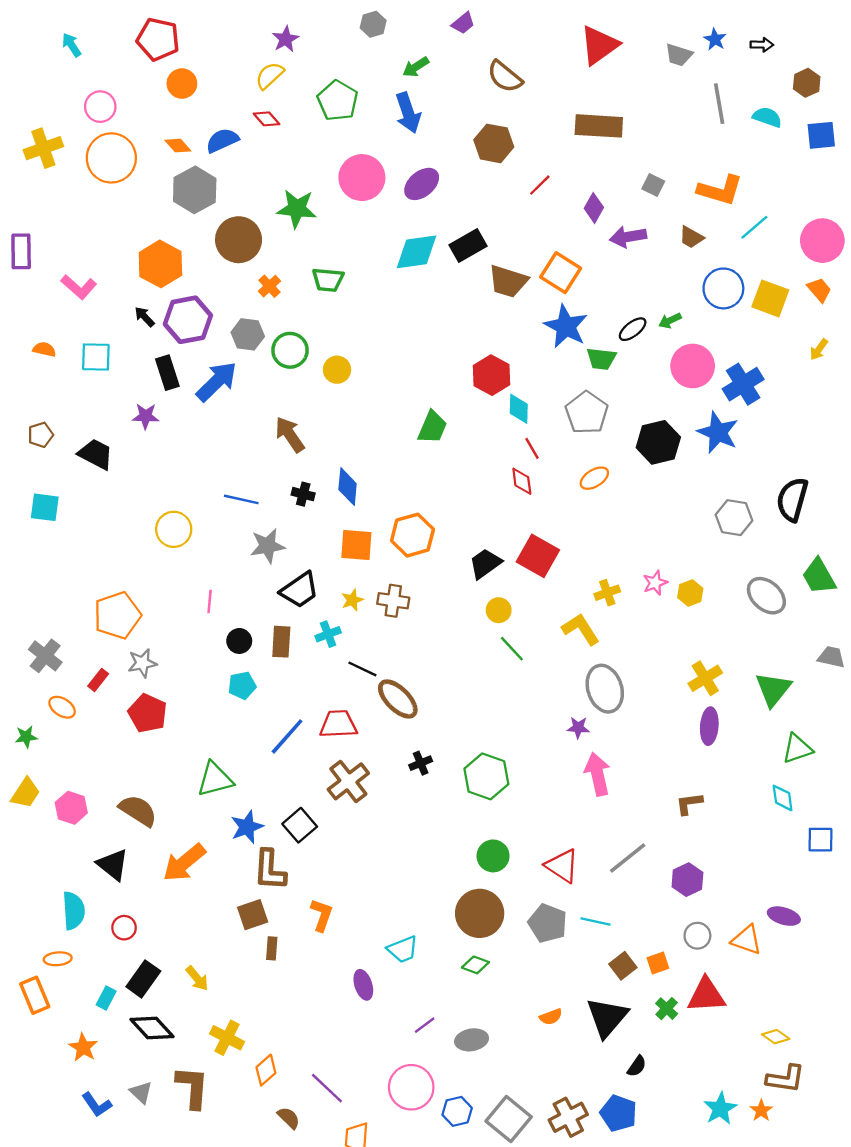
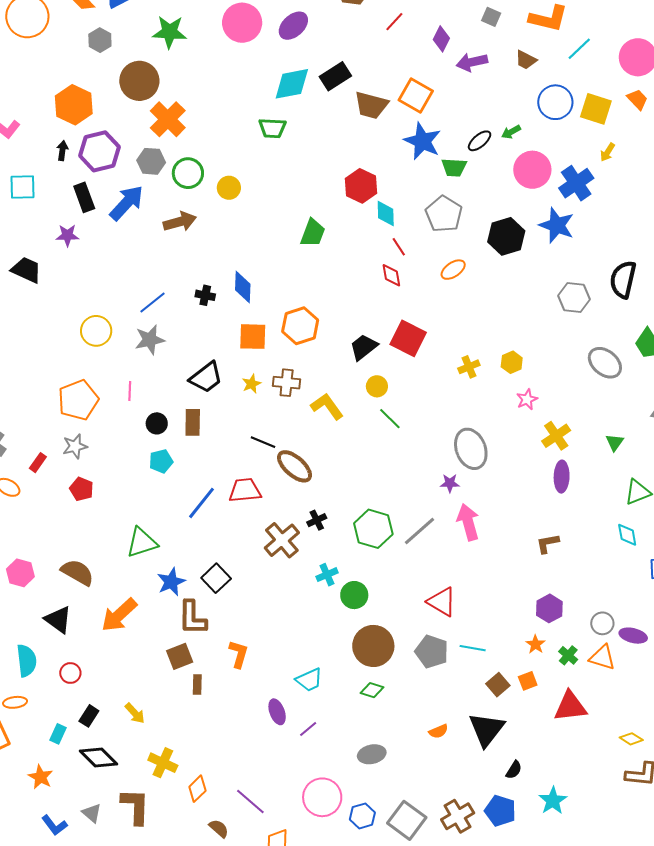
gray hexagon: (195, 190) -> (100, 40), size x0.6
green star: (297, 209) -> (170, 32), moved
green trapezoid: (328, 280) -> (272, 128), moved
orange cross: (269, 286) -> (168, 119), size x1.8
black arrow: (145, 317) -> (62, 151), turned 54
yellow arrow: (819, 349) -> (607, 152), moved
brown arrow: (290, 435) -> (180, 222), moved, turned 112
blue line: (241, 499) -> (153, 302), turned -48
gray star: (267, 546) -> (150, 340), moved
pink star: (655, 583) -> (527, 399), moved
yellow hexagon: (690, 593) -> (512, 362), moved
orange pentagon: (117, 615) -> (78, 400), moved
yellow L-shape: (581, 629) -> (327, 406), moved
cyan cross: (328, 634) -> (327, 575), moved
green triangle: (773, 689) -> (615, 442), size x0.6
red pentagon: (148, 713) -> (81, 489), size x0.7
brown cross: (348, 781) -> (282, 540), moved
green circle: (493, 856) -> (354, 595), moved
gray line: (628, 858) -> (420, 531), moved
gray circle: (697, 936) -> (602, 623), moved
black rectangle: (143, 979) -> (89, 716), size x0.7
green cross: (667, 1009) -> (568, 655), moved
purple line: (425, 1025) -> (308, 729), moved
cyan star: (720, 1109) -> (553, 801), moved
orange star: (761, 1111) -> (536, 644), moved

